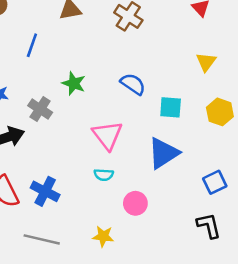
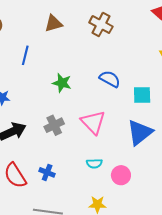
gray cross: (40, 109) -> (54, 125), moved, turned 36
cyan semicircle: (104, 175) -> (94, 163), moved
blue cross: (45, 191) -> (47, 172), size x0.7

